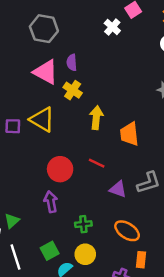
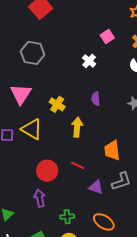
white cross: (112, 27) -> (89, 61), moved
purple semicircle: (72, 63) -> (96, 99), moved
pink triangle: (46, 72) -> (21, 94), moved, turned 35
orange trapezoid: (129, 134) -> (112, 150), moved

